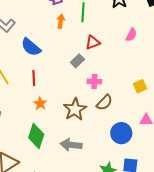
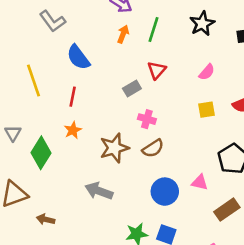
red triangle: (93, 42) -> (157, 70), turned -42
yellow square: (140, 86) -> (206, 110), moved
green diamond: (36, 136) -> (41, 153), moved

